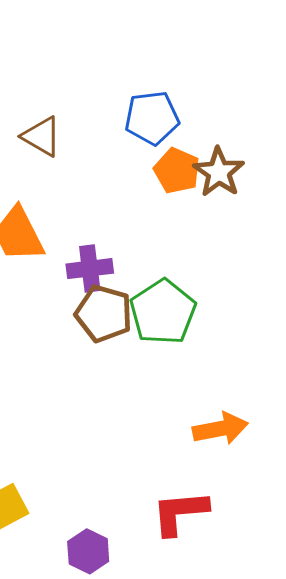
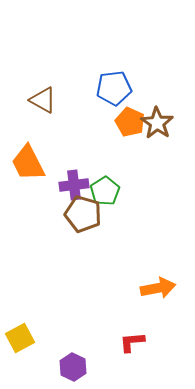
green pentagon: (163, 312) -> (105, 191), moved, size x0.7
red L-shape: (180, 513) -> (132, 342), size x0.7

